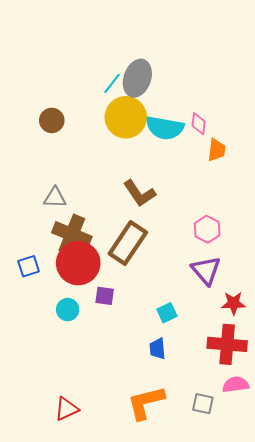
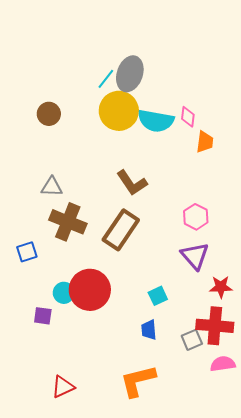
red circle: (78, 263) -> (90, 290), moved
purple square: (105, 296) -> (43, 316), moved
gray square: (203, 404) -> (192, 340), moved, turned -35

